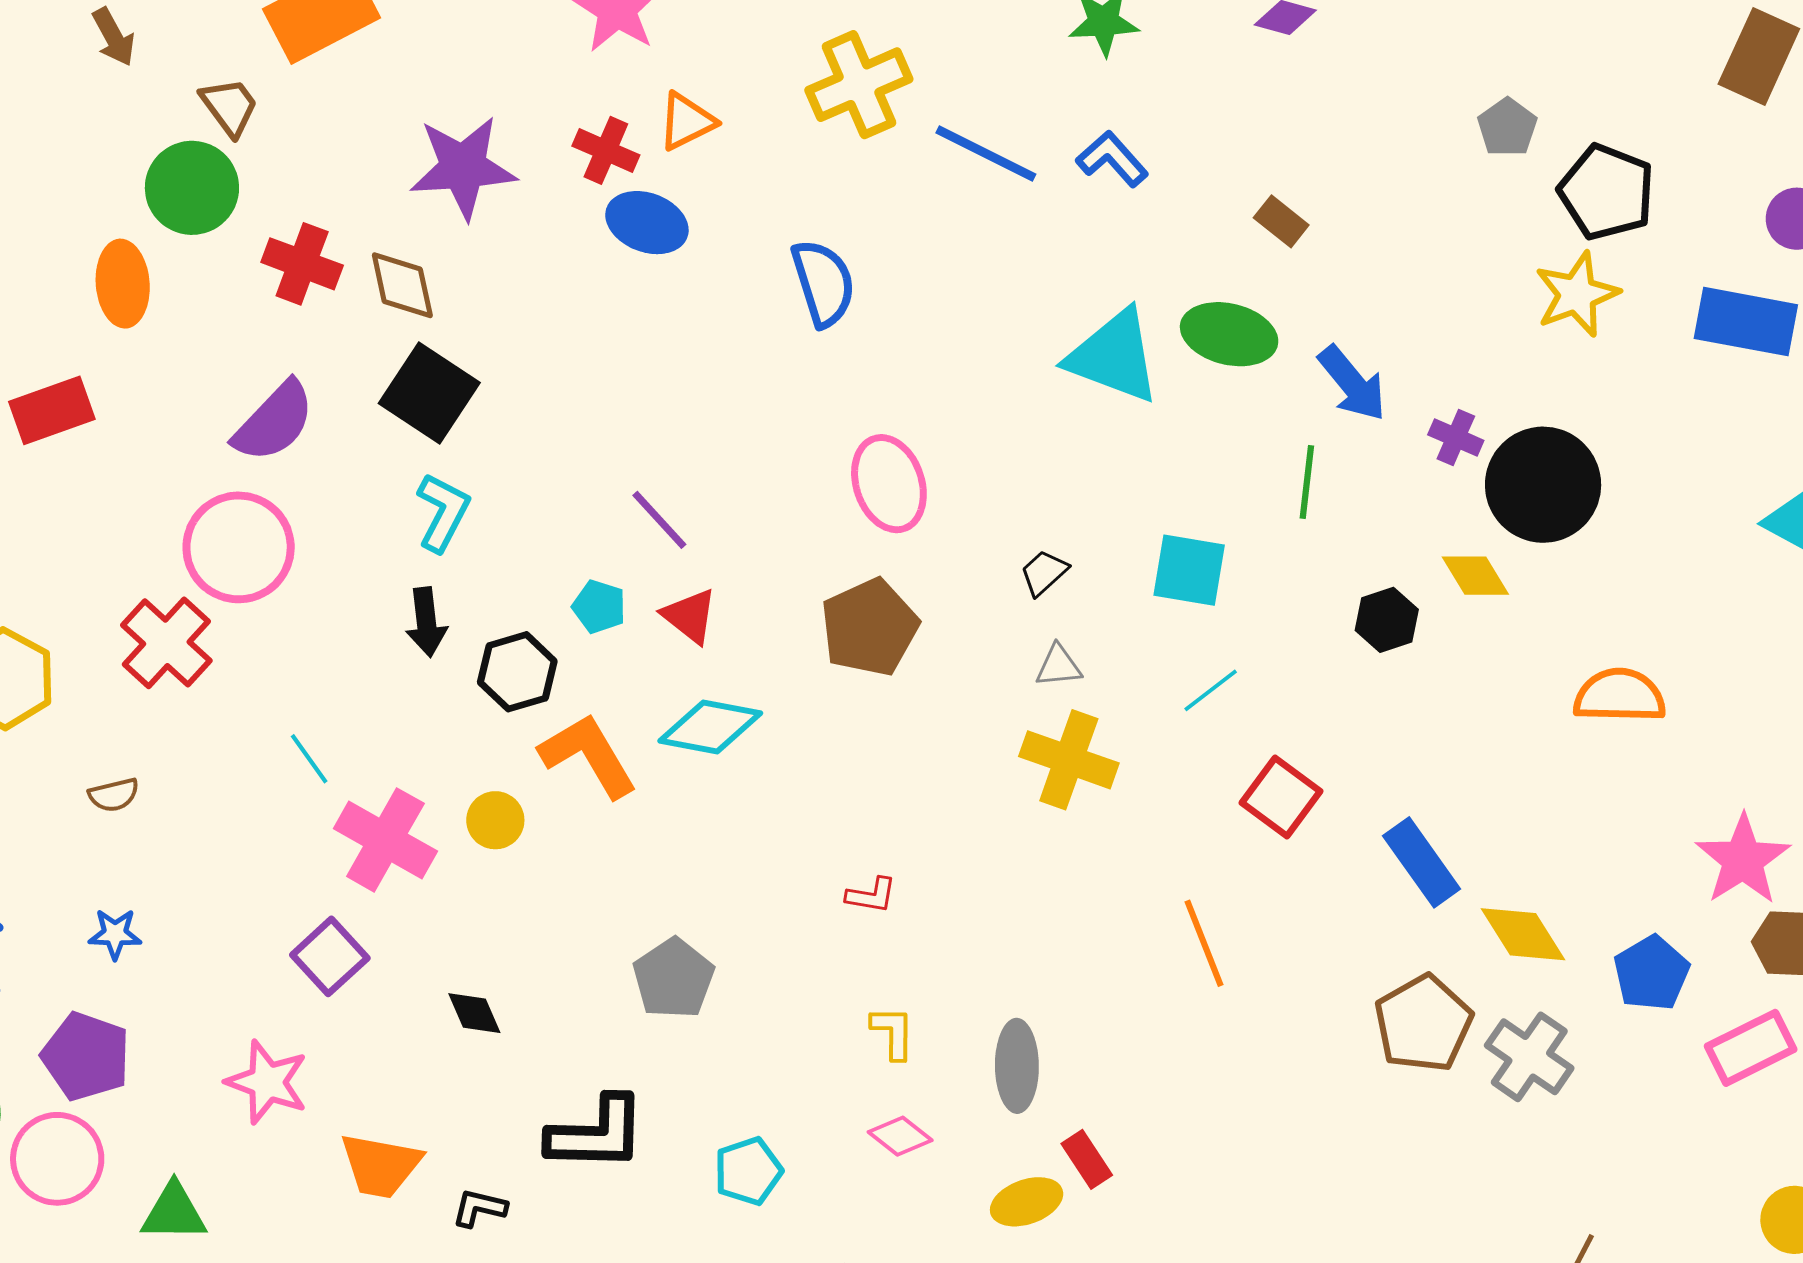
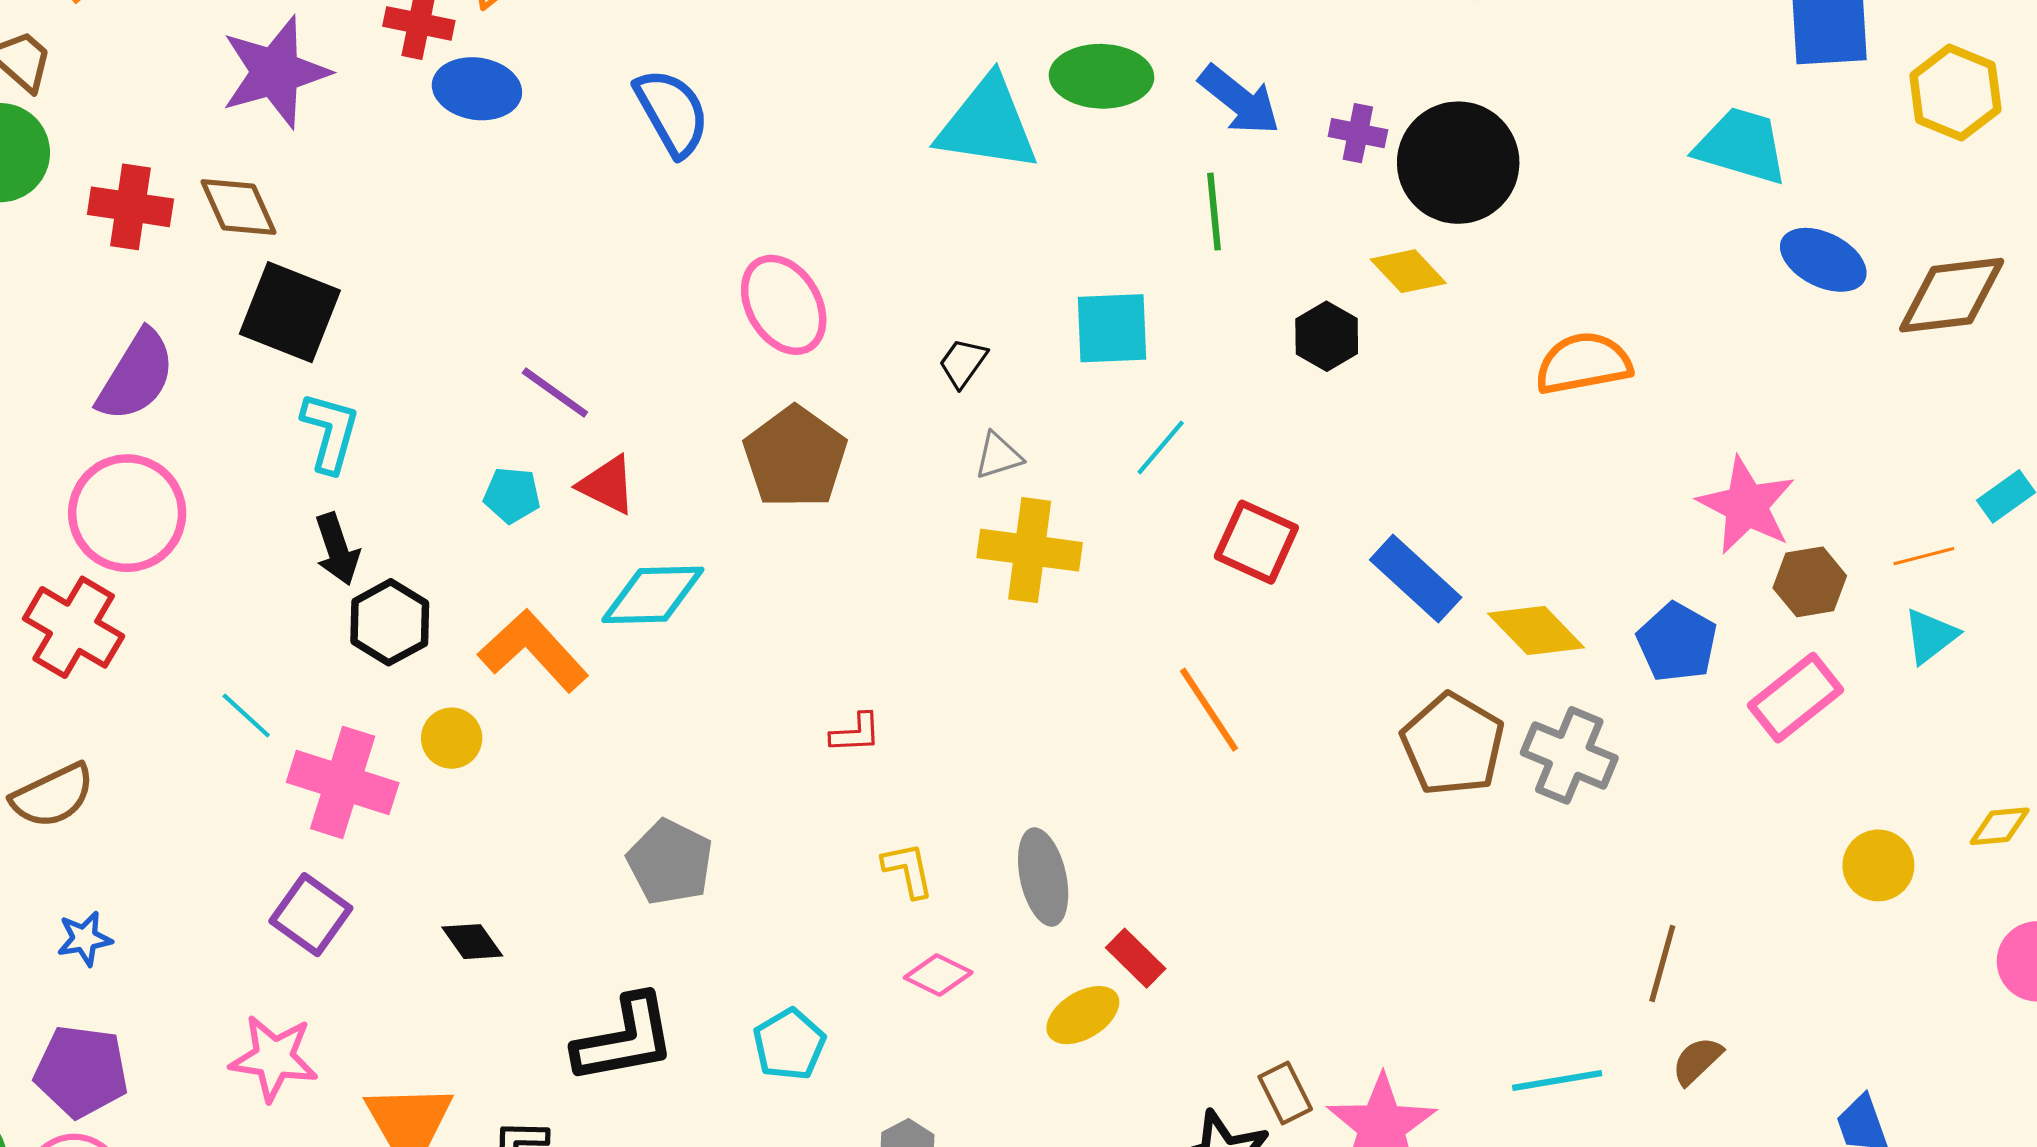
black hexagon: (517, 672) -> (390, 622), moved
brown semicircle: (114, 795) -> (53, 796), size x1.6

